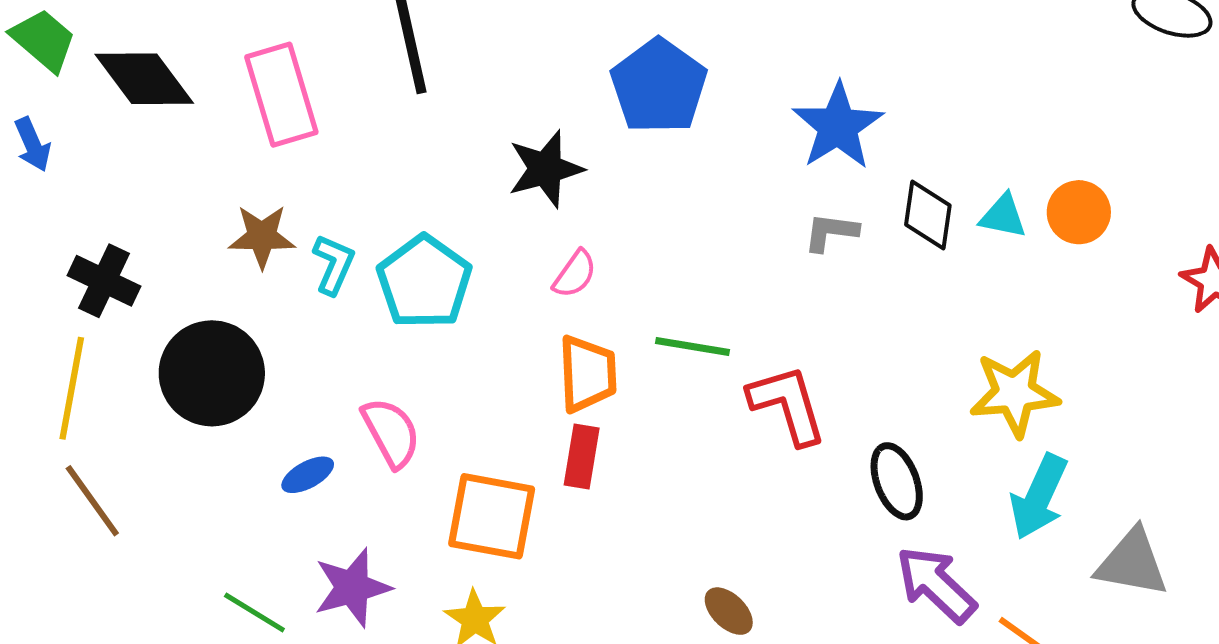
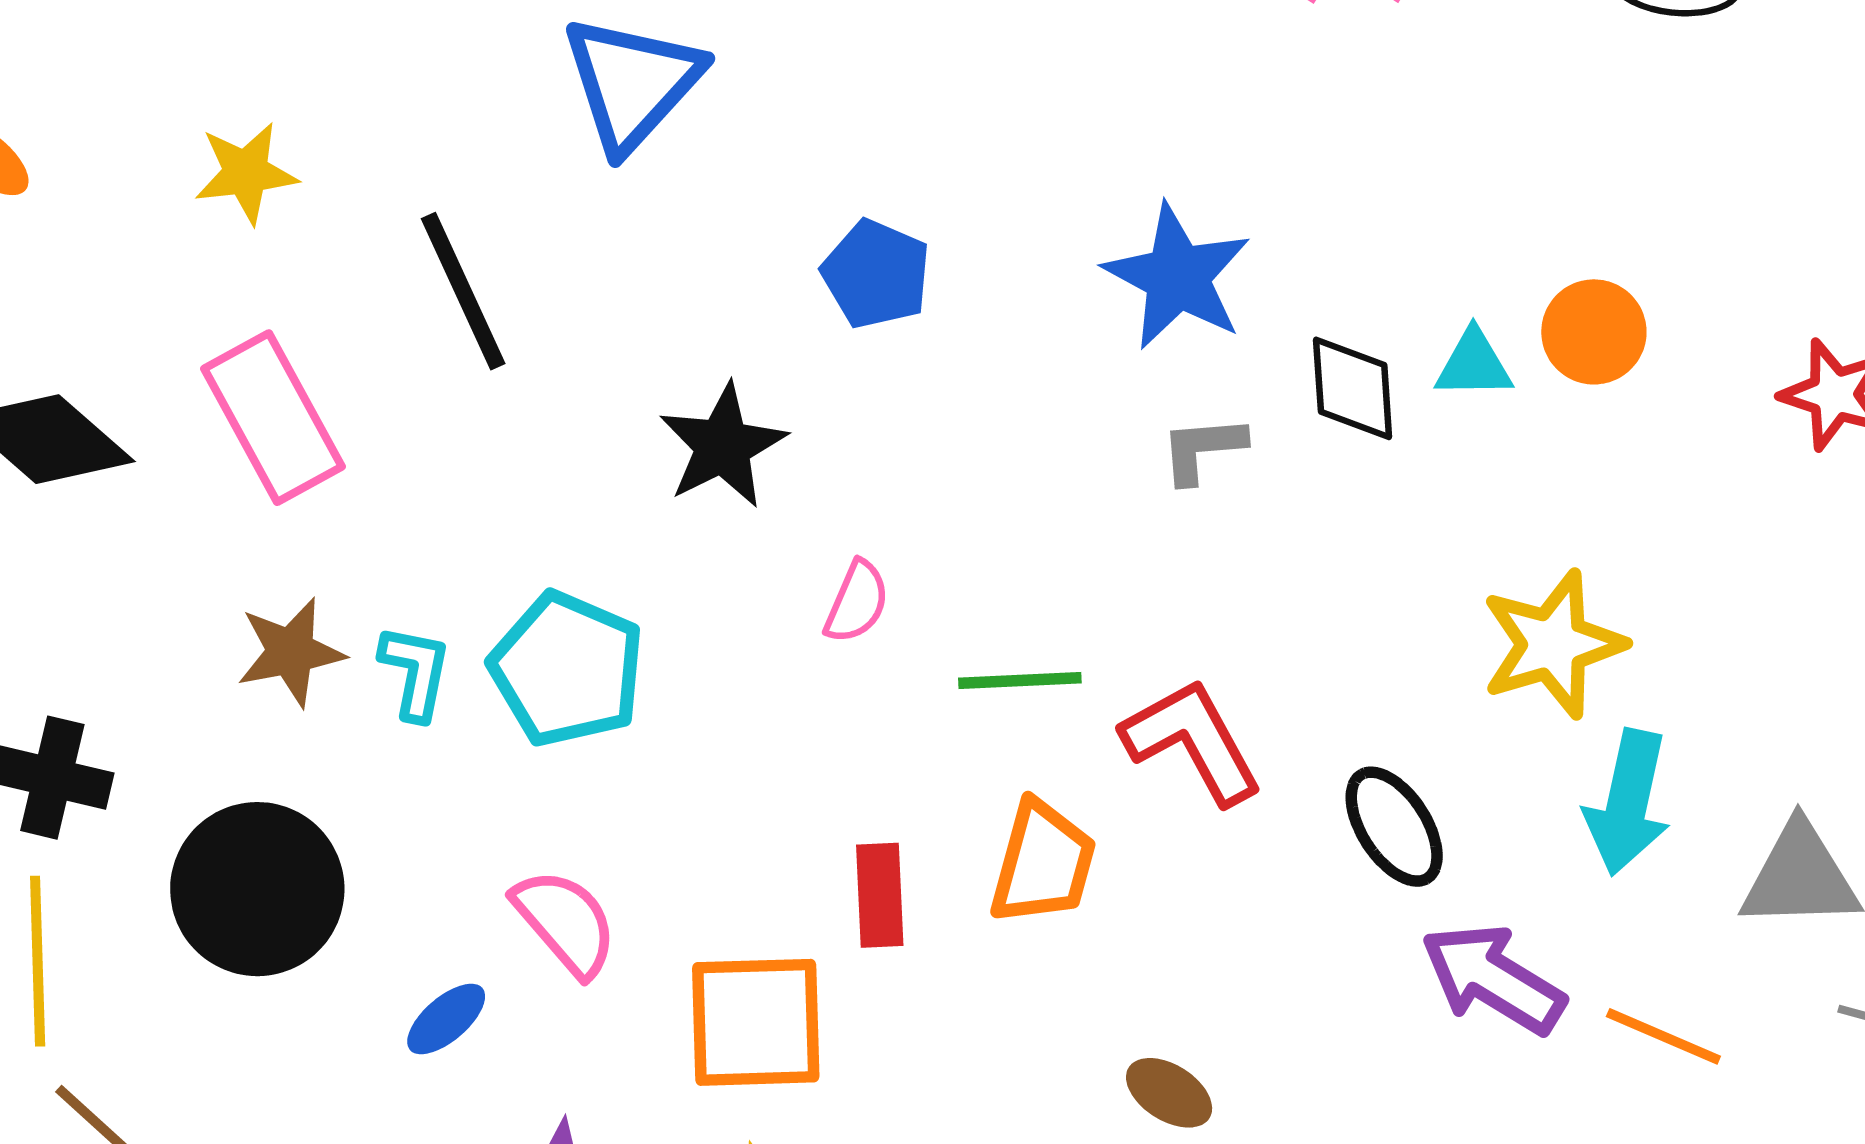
blue pentagon: (659, 86) -> (876, 274), size x0.7
pink semicircle: (575, 274) -> (857, 602), moved
orange trapezoid: (587, 374) -> (1043, 863), moved, turned 30

